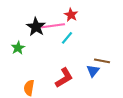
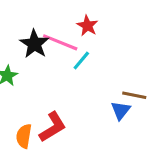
pink line: (53, 26) -> (60, 42), turned 30
red L-shape: (64, 78) -> (53, 127), moved

